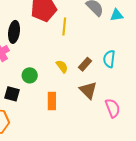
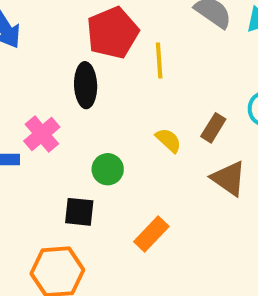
black ellipse: (14, 32) -> (86, 85), moved
orange rectangle: (52, 101) -> (151, 234), moved, turned 54

